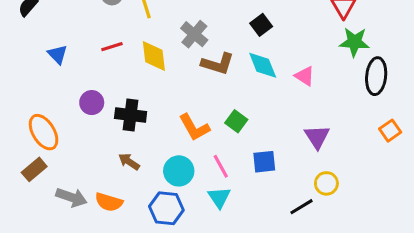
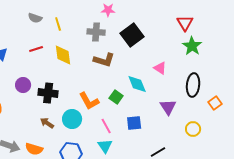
black square: (261, 25) -> (132, 35), size x1.6
gray cross: (194, 34) -> (96, 32), moved, turned -36
green star: (354, 42) -> (192, 46), turned 30
cyan diamond: (263, 65) -> (137, 84), moved
black ellipse: (376, 76) -> (193, 85), moved
cyan circle: (179, 171) -> (72, 119), moved
yellow circle: (326, 183) -> (193, 129), moved

